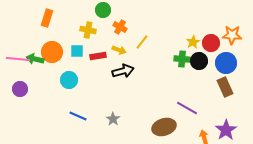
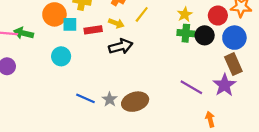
yellow star: (193, 42) -> (185, 14), moved
orange circle: (52, 52) -> (54, 14), moved
blue line: (78, 116) -> (85, 98), moved
brown ellipse: (164, 127) -> (135, 102), moved
purple star: (226, 130) -> (224, 85), moved

